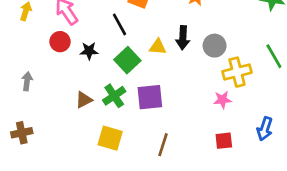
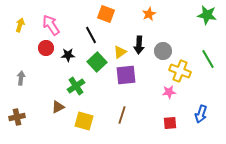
yellow triangle: (158, 47) -> (120, 52), turned -40
yellow cross: (237, 72) -> (180, 71), turned 35
green cross: (114, 96) -> (76, 86), moved
purple square: (150, 97) -> (126, 75), moved
brown triangle: (84, 100) -> (58, 107), moved
brown line: (163, 145) -> (122, 115), moved

